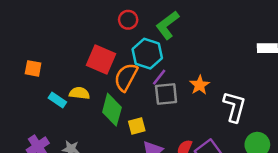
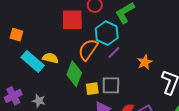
red square: (101, 60) -> (72, 20), moved, turned -30
gray square: (166, 94) -> (111, 85), moved
cyan rectangle: (57, 100) -> (33, 61), size x1.6

